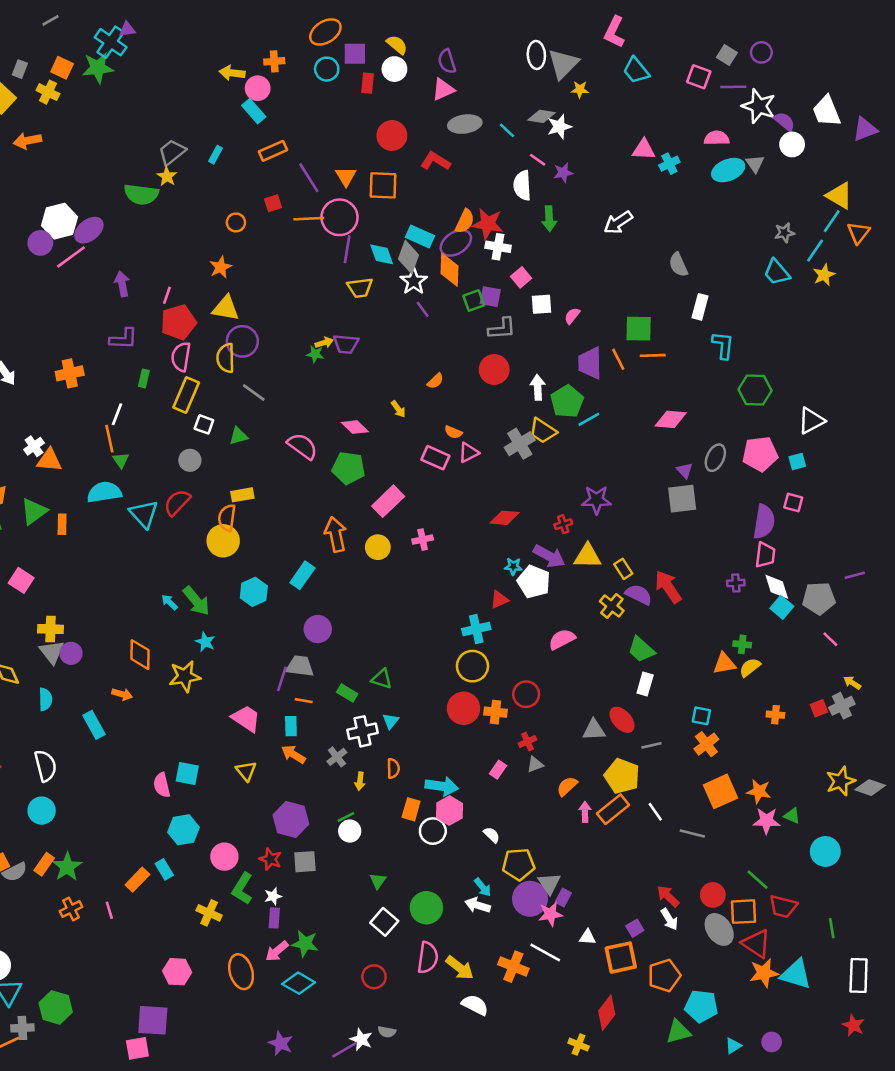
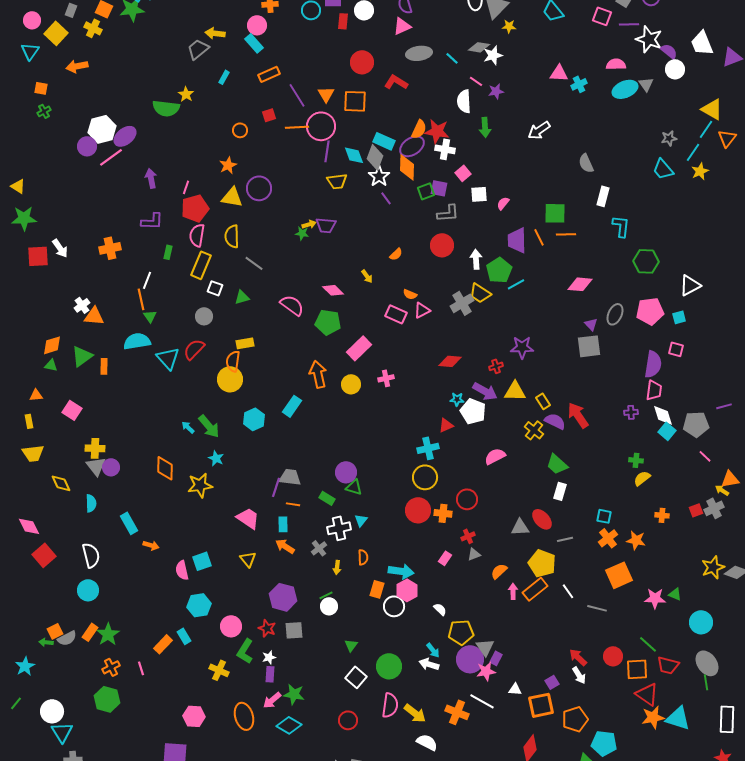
yellow arrow: (232, 73) -> (215, 33), moved
gray trapezoid: (172, 152) -> (198, 49), moved
purple circle: (242, 341) -> (259, 188), moved
purple circle: (318, 629) -> (346, 472), moved
orange triangle: (724, 664) -> (730, 479), moved
orange arrow: (122, 694) -> (151, 545), moved
cyan square: (187, 773) -> (202, 561), turned -30
orange star: (759, 791) -> (636, 540), moved
gray ellipse: (719, 929) -> (707, 663), moved
green hexagon: (56, 1007) -> (107, 699), moved

